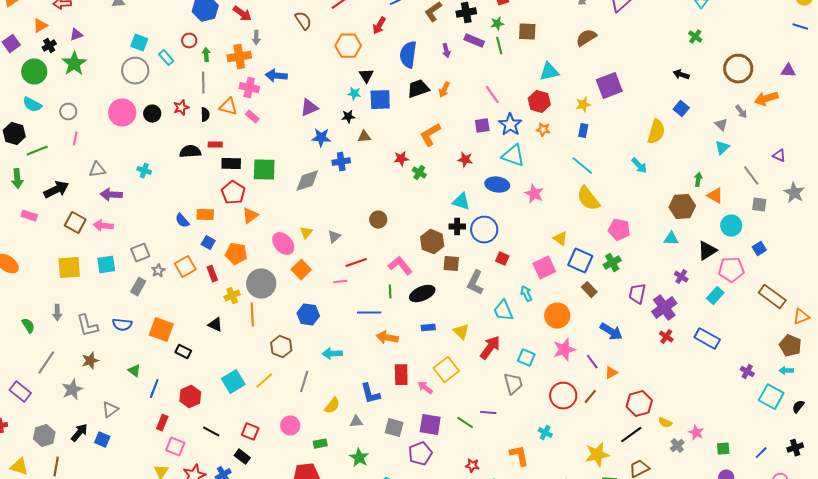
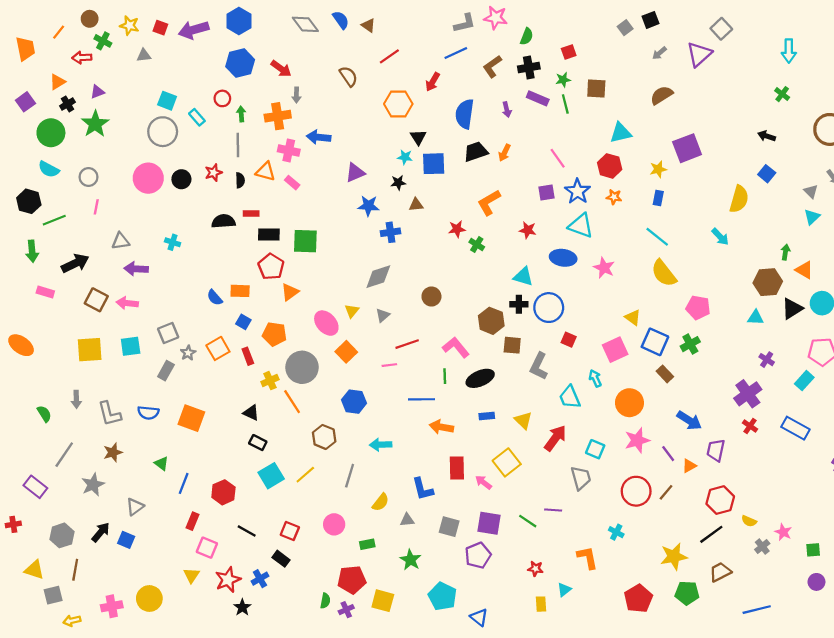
gray diamond: (307, 181) -> (378, 277), moved
black triangle: (707, 251) -> (792, 309), moved
purple trapezoid: (637, 294) -> (716, 450), moved
orange line: (252, 315) -> (292, 402), turned -30
black rectangle: (183, 352) -> (258, 443), moved

